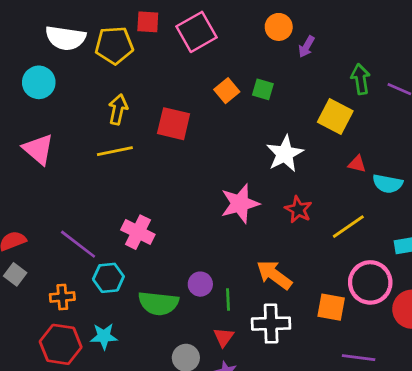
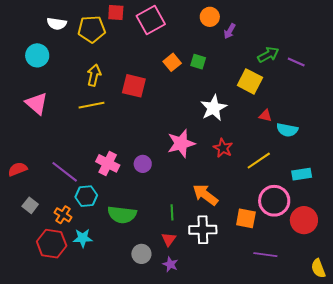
white semicircle: (66, 38) -> (57, 24), size x0.7
green arrow: (361, 79) -> (268, 55), turned 70
gray square: (15, 274) -> (30, 205), moved
purple circle: (200, 284) -> (143, 164), moved
orange cross: (62, 297) -> (63, 215), moved, turned 36

